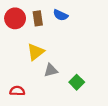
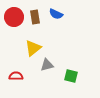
green square: (77, 82) -> (71, 76), turned -32
red semicircle: (17, 91) -> (16, 76), moved

